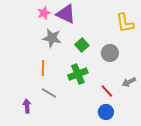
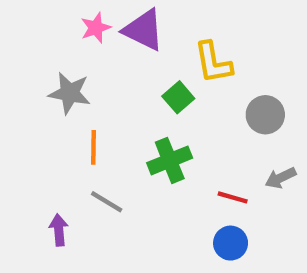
yellow L-shape: (125, 23) -> (213, 63), moved
gray star: (52, 38) -> (70, 93), moved
gray circle: (110, 53) -> (265, 115), moved
red line: (107, 91) -> (233, 197), turned -32

